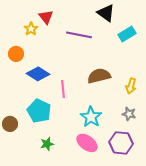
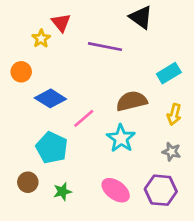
cyan rectangle: (127, 34) -> (169, 73), moved
pink line: (63, 89) -> (84, 118), turned 54
cyan star: (91, 117) -> (121, 138), moved
brown circle: (10, 124) -> (28, 182), moved

